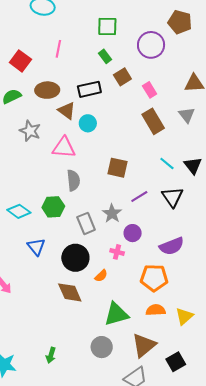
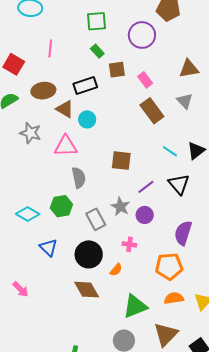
brown square: (122, 77) -> (117, 70), turned 30
black triangle: (193, 165) -> (196, 151), turned 36
purple circle: (133, 233) -> (145, 215), moved
purple semicircle: (172, 246) -> (183, 233), turned 135

